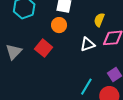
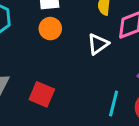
red square: (44, 48) -> (42, 94), moved

